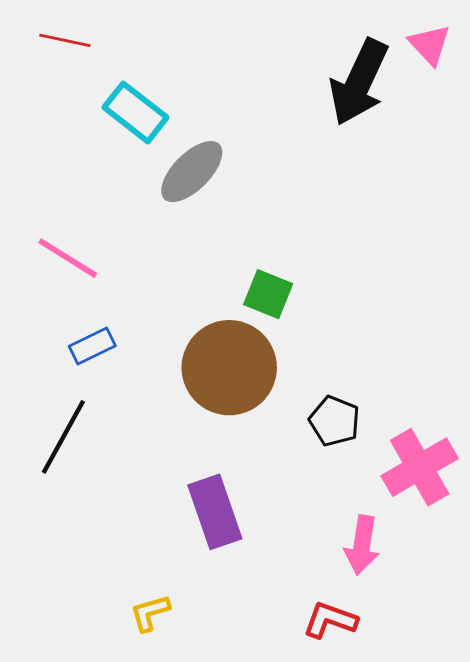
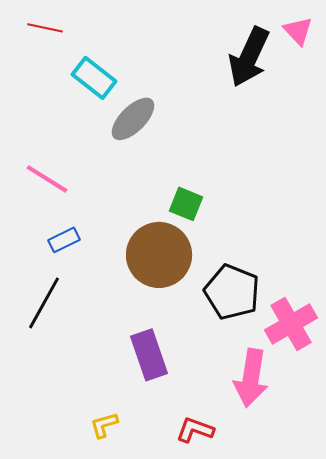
black pentagon: (334, 421) -> (232, 292), size x1.6
pink arrow: (362, 545) -> (251, 378), size x1.4
red L-shape: (330, 620) -> (195, 430), moved

